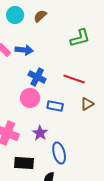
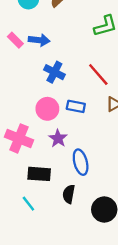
red line: (74, 79) -> (98, 74), turned 30
pink circle: (30, 98) -> (47, 109), moved

